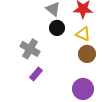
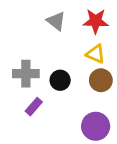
black circle: (57, 28) -> (60, 80), moved
gray cross: (30, 49) -> (26, 74), turned -30

